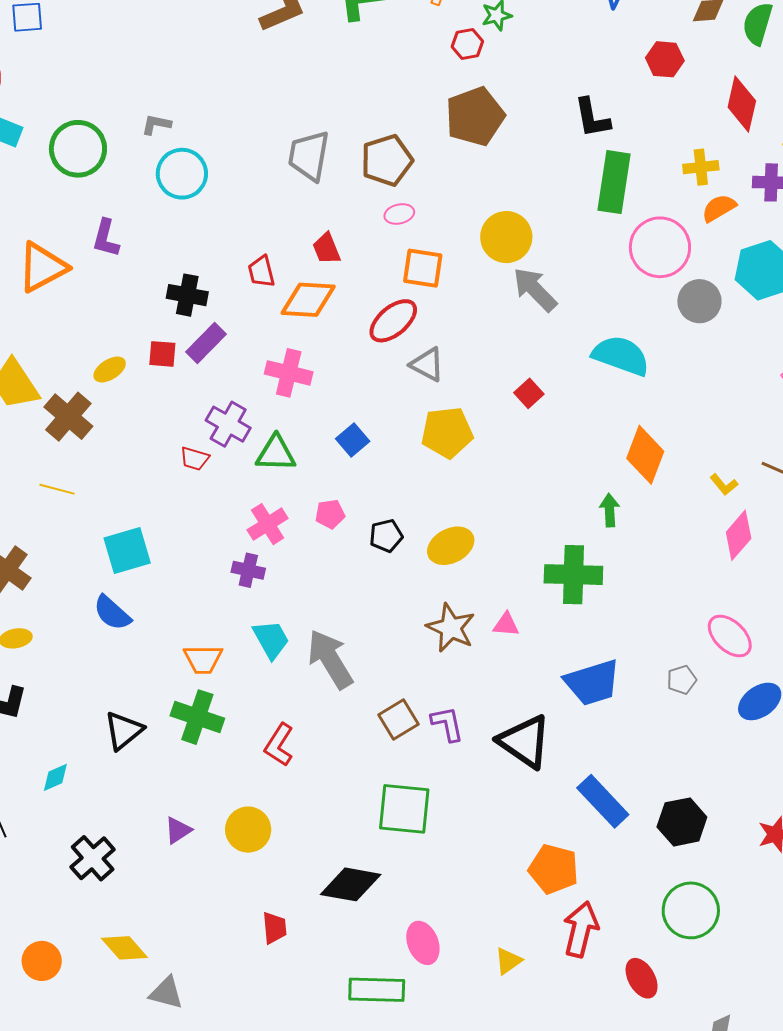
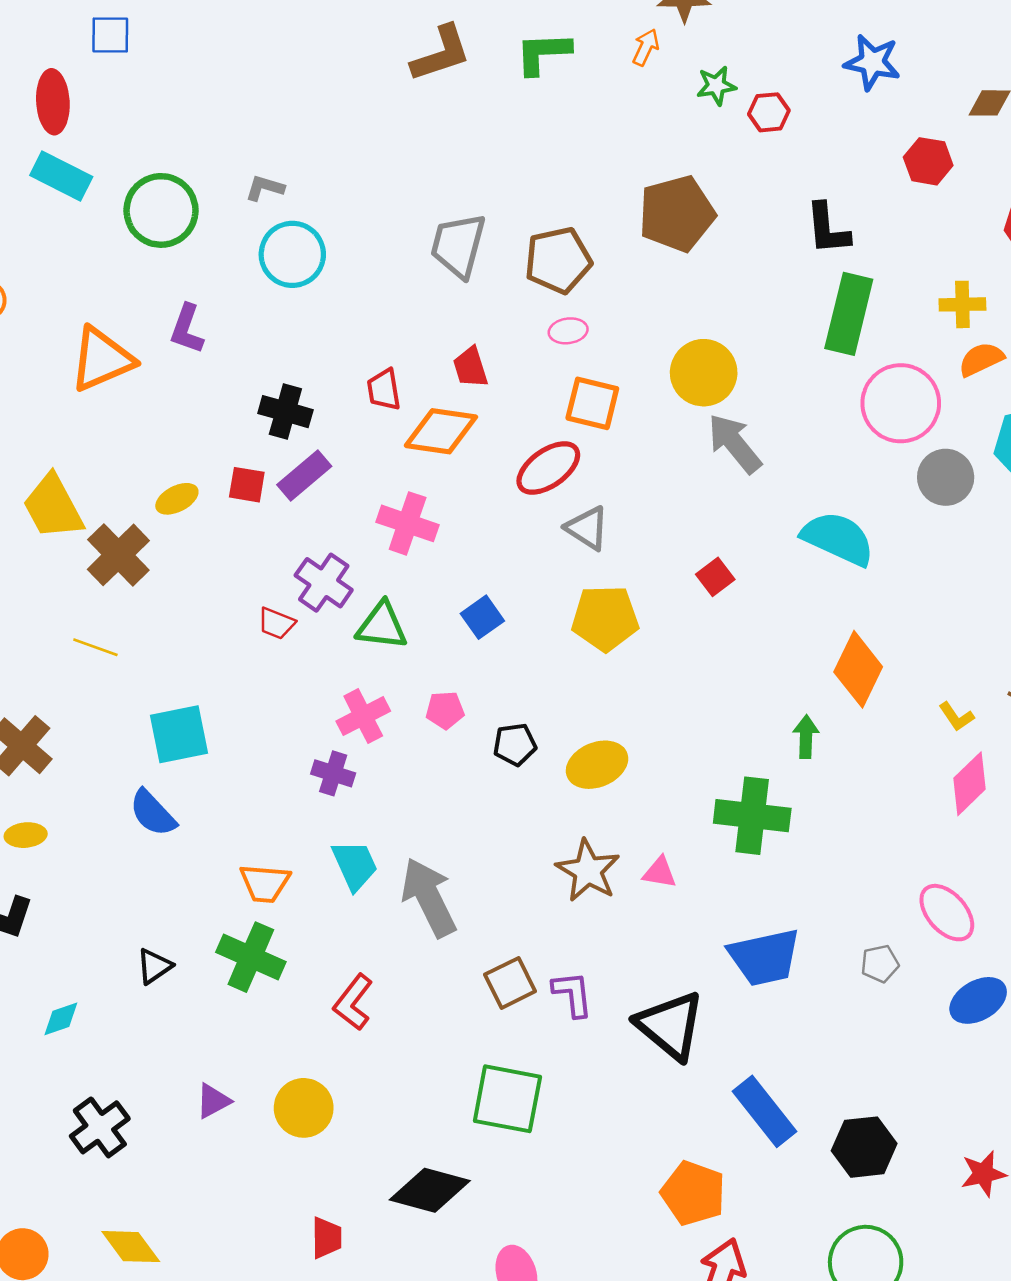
red hexagon: (467, 44) -> (769, 112), moved
black triangle: (124, 731) -> (154, 966), size x0.7

